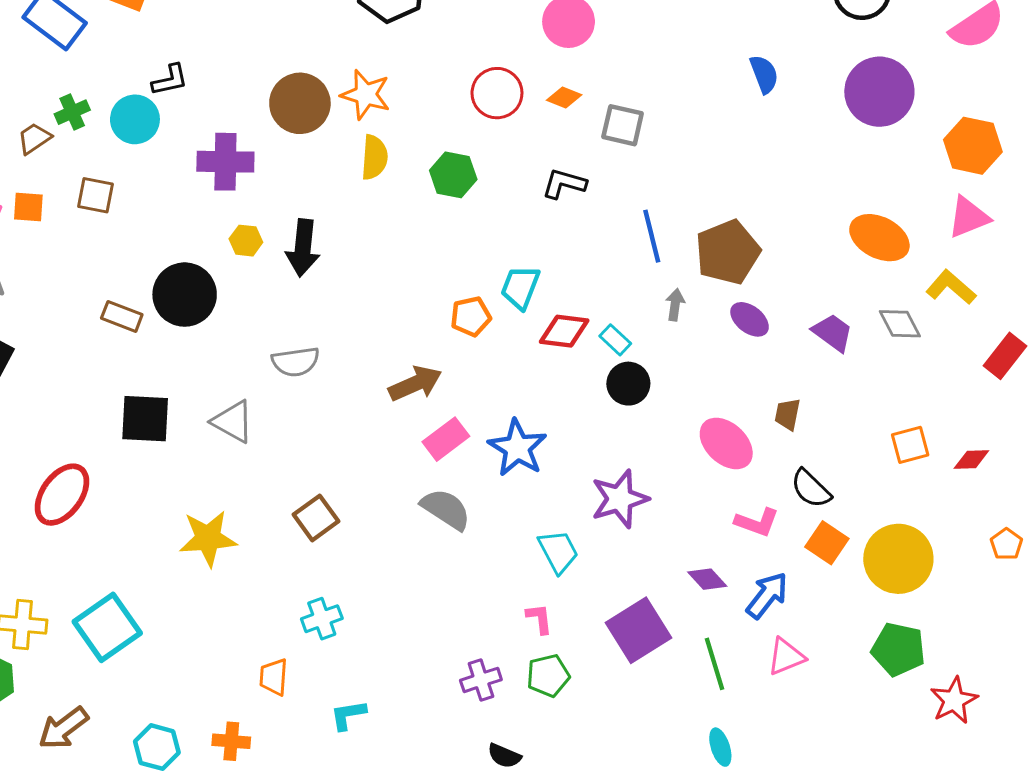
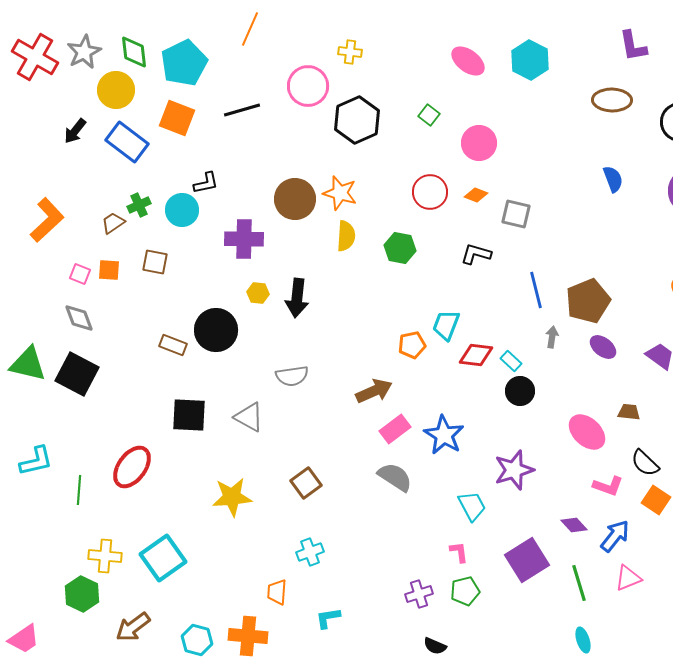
brown trapezoid: (787, 414) -> (629, 412), turned 85
orange cross: (231, 741) -> (248, 636), size x1.5

